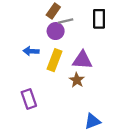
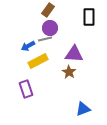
gray line: (66, 21) -> (45, 39), moved
blue arrow: (31, 51) -> (28, 46), turned -32
yellow rectangle: (54, 60) -> (38, 61), moved, turned 42

